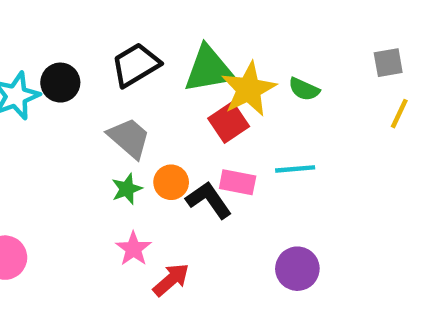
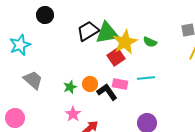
black trapezoid: (136, 65) -> (88, 31), moved
black circle: (60, 83) -> (45, 15), moved
gray trapezoid: (129, 138) -> (33, 80), moved

